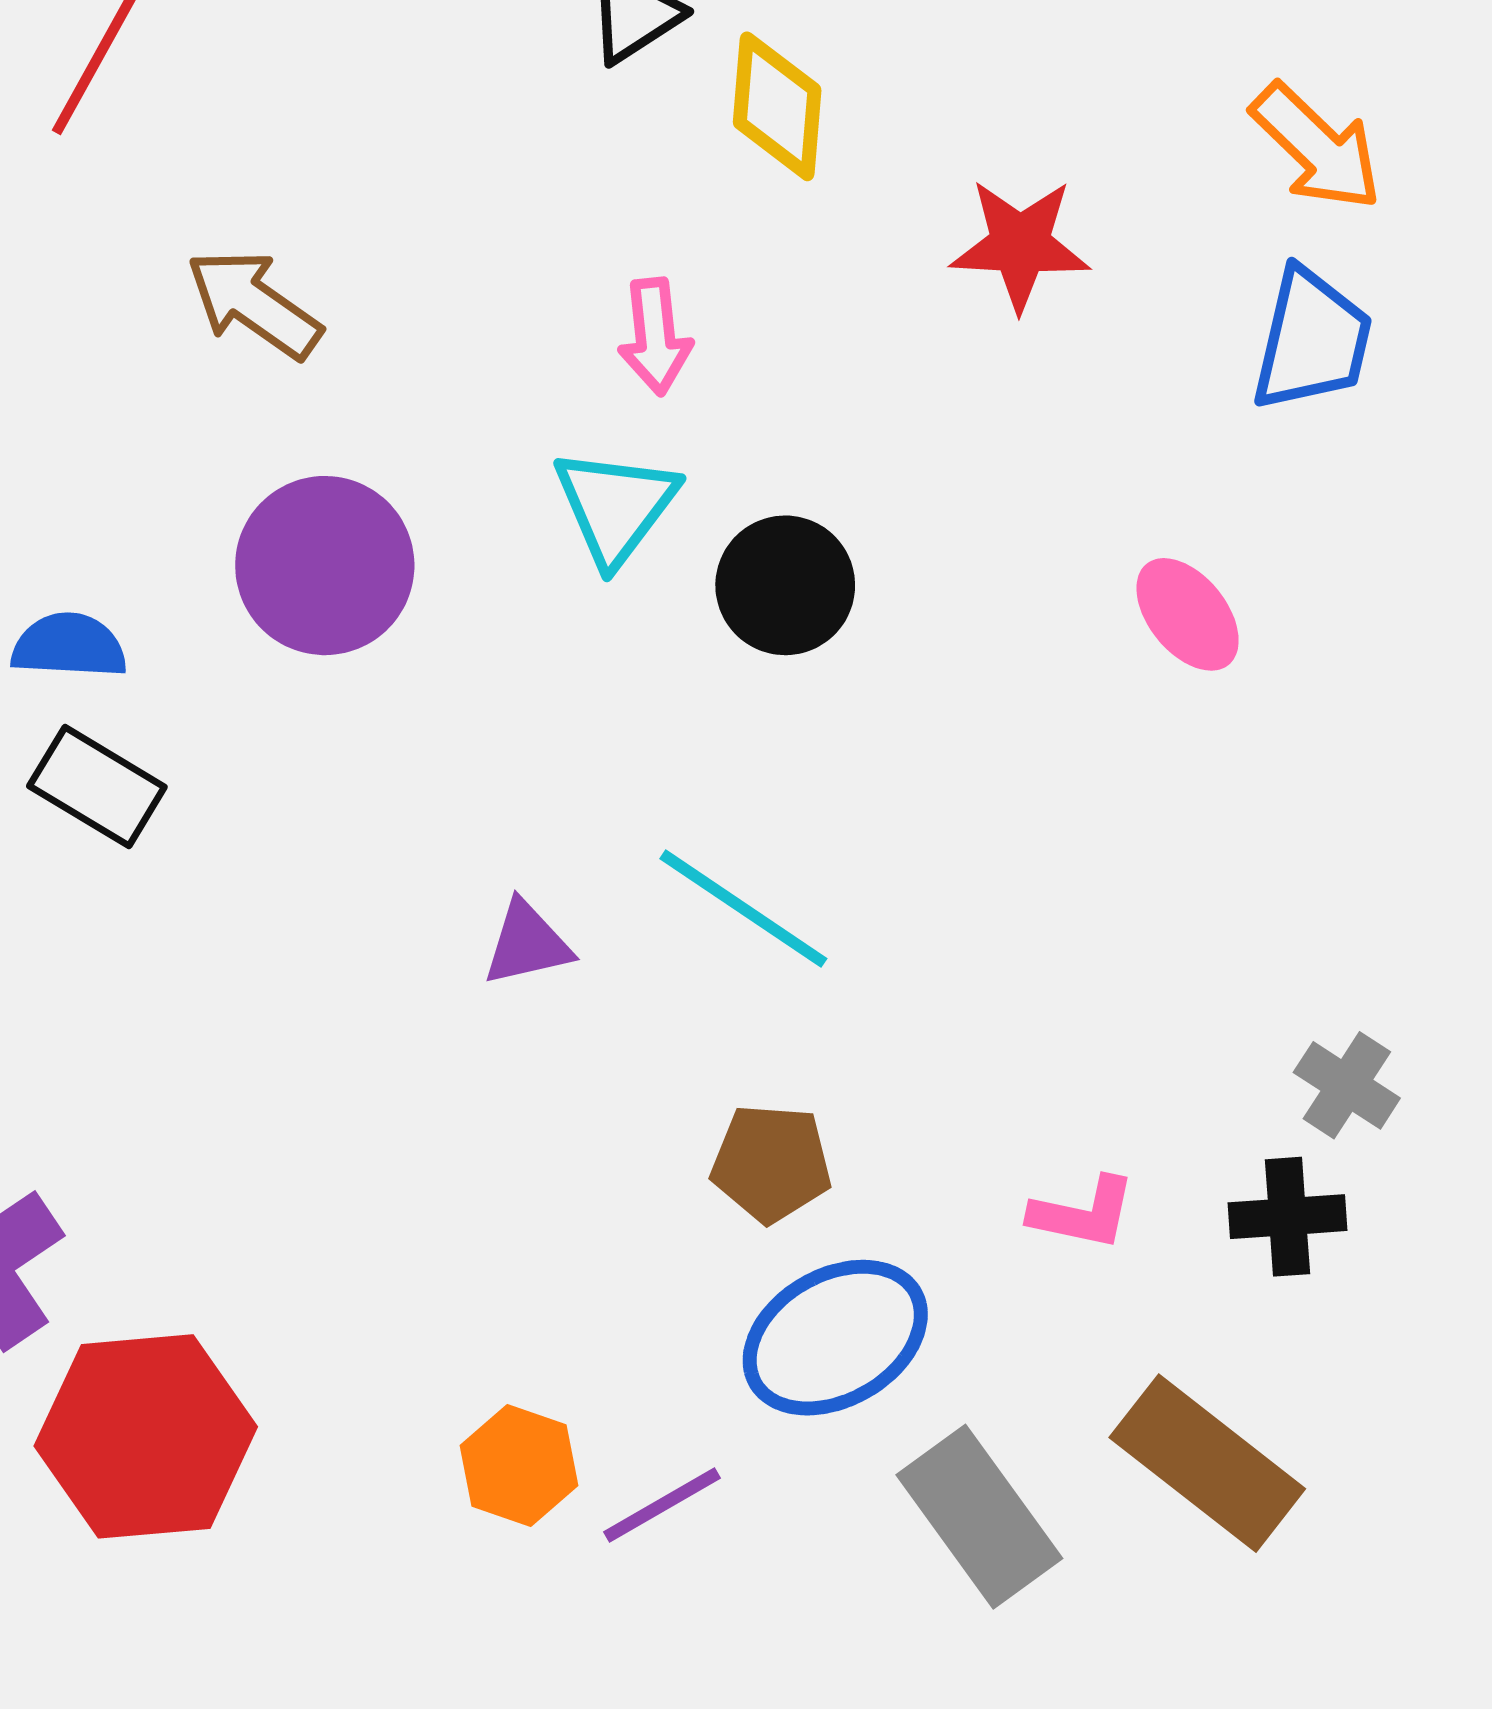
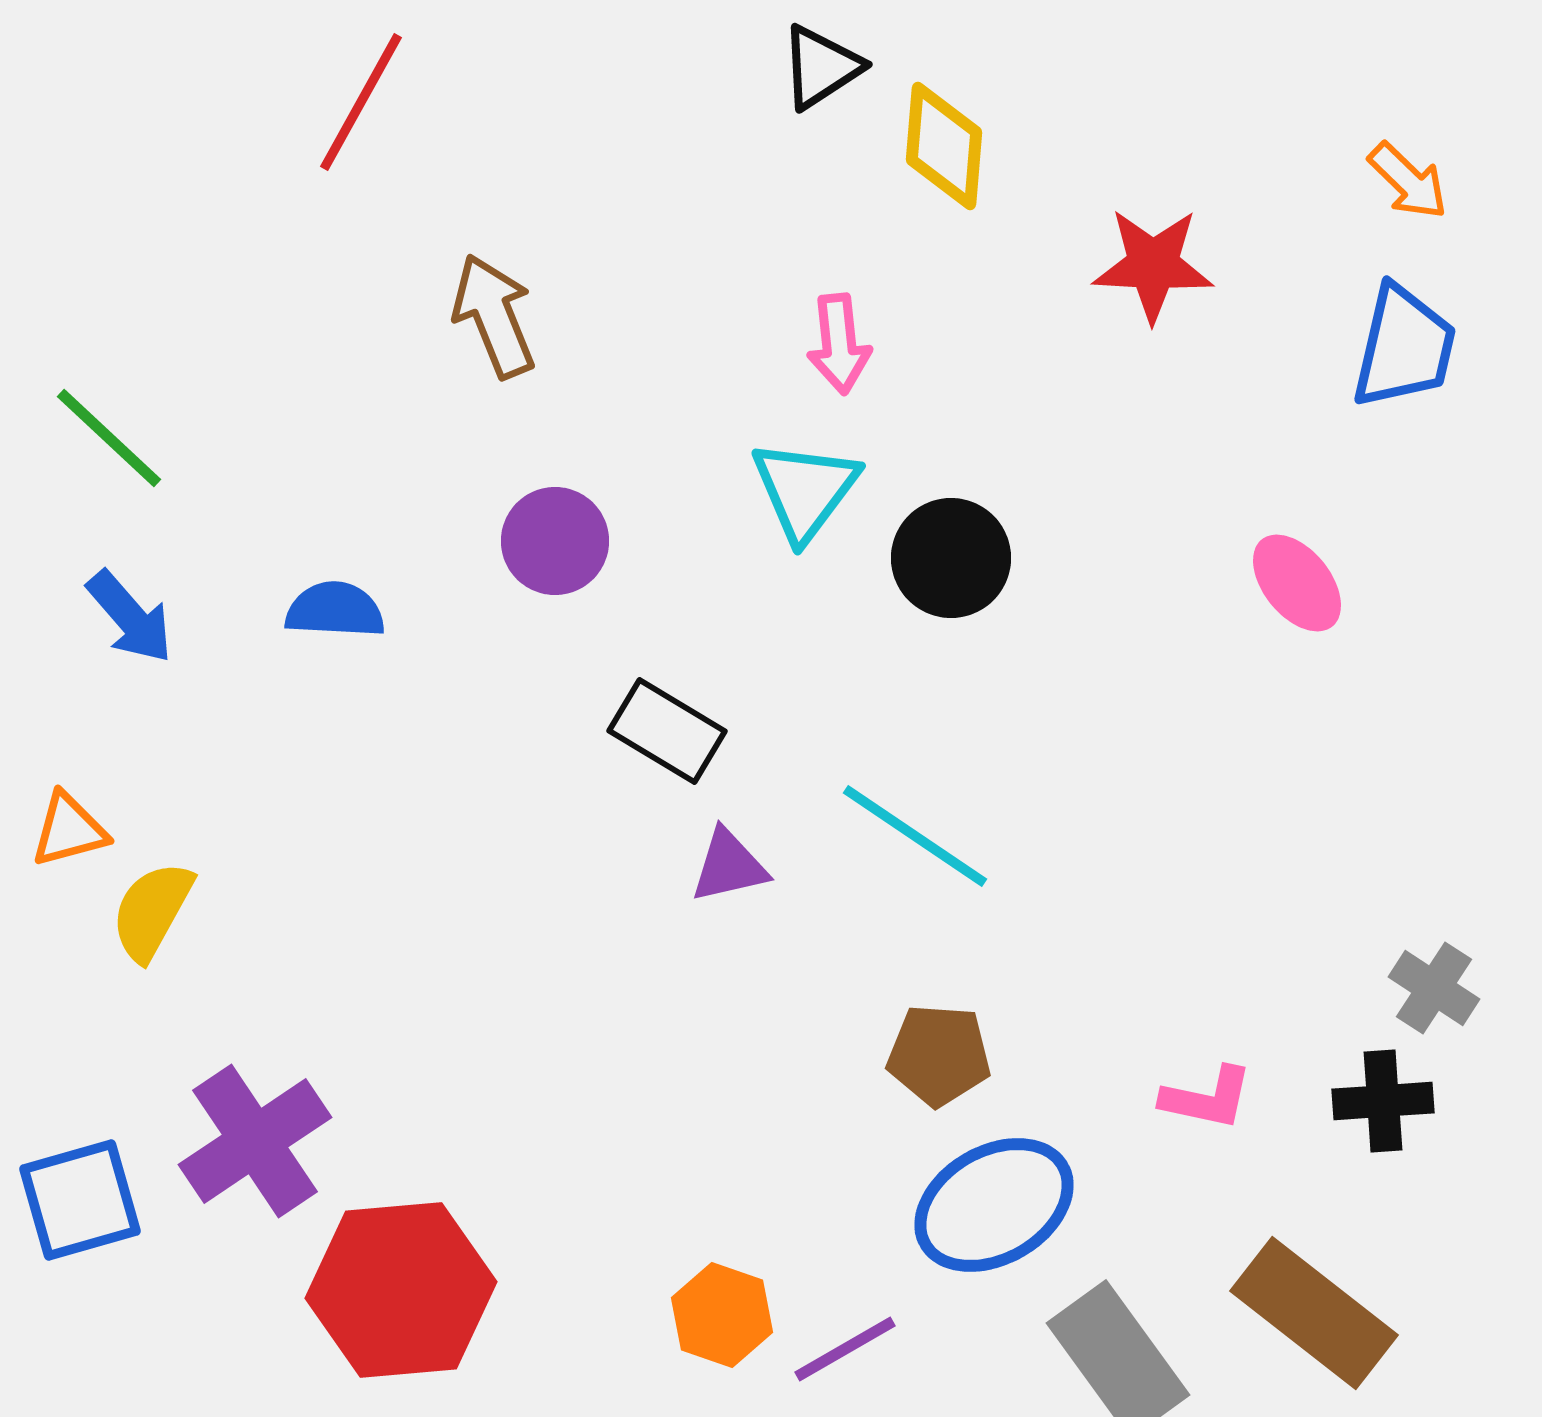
orange arrow: (1317, 147) -> (1408, 181), size x0.7
brown arrow: (254, 304) -> (494, 316), turned 33
purple circle: (325, 566) -> (555, 541), size x0.7
black rectangle: (97, 786) -> (667, 731), moved

